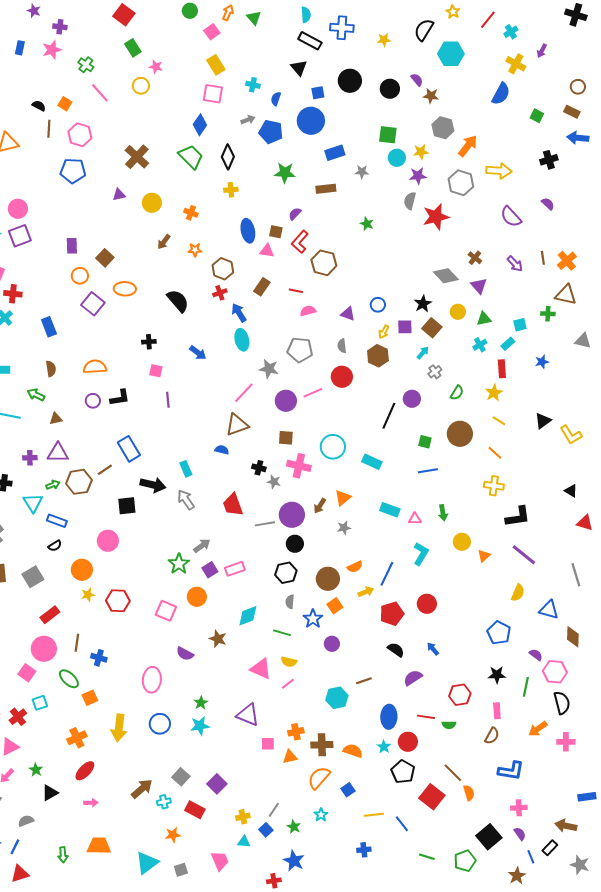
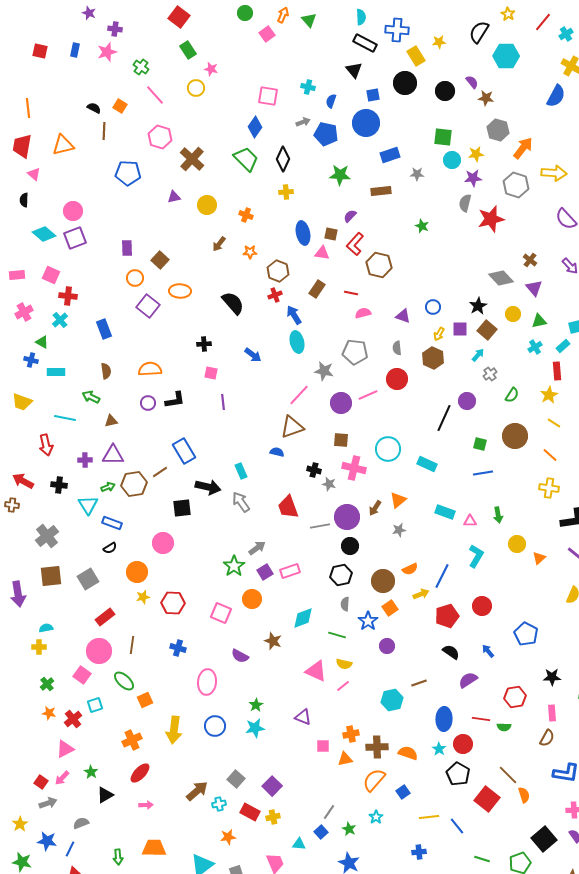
yellow rectangle: (216, 65) -> (416, 56), moved
pink hexagon: (80, 135) -> (160, 137), moved
blue pentagon: (499, 633) -> (526, 634), moved
blue cross: (99, 658) -> (178, 648), moved
purple triangle: (248, 715) -> (303, 717), size x0.7
yellow cross: (243, 817) -> (273, 817), moved

